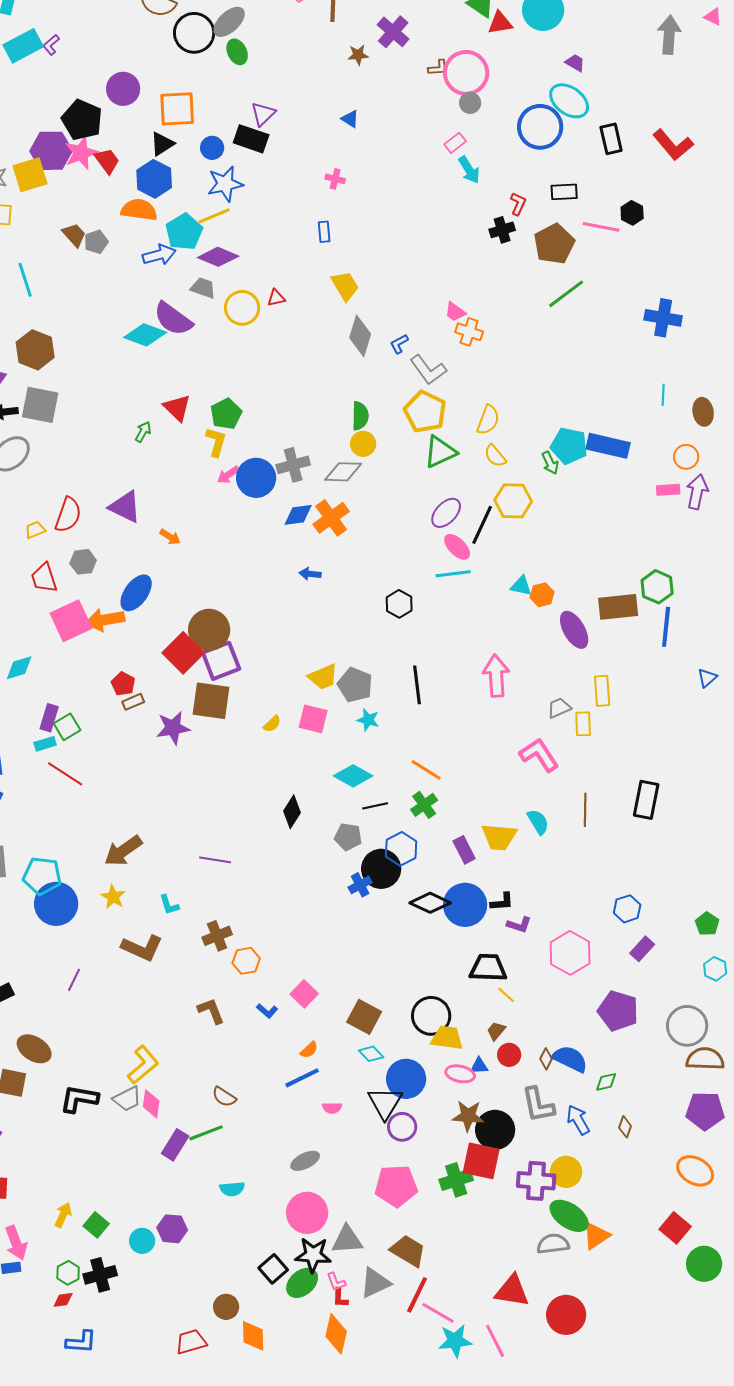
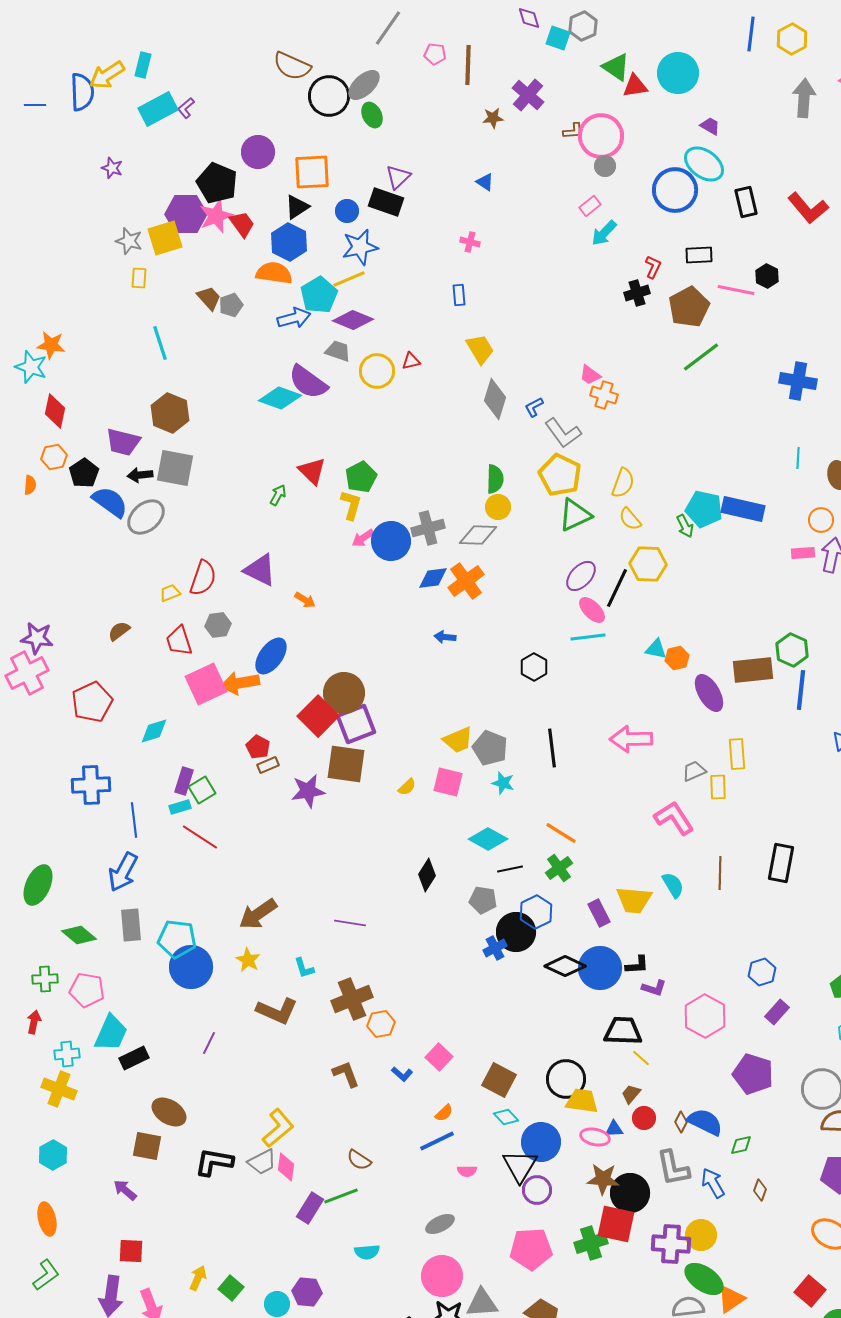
cyan arrow: (469, 170) -> (604, 233), turned 76
pink arrow: (496, 676) -> (631, 739), turned -87
brown cross: (217, 936) -> (352, 999), size x1.4

